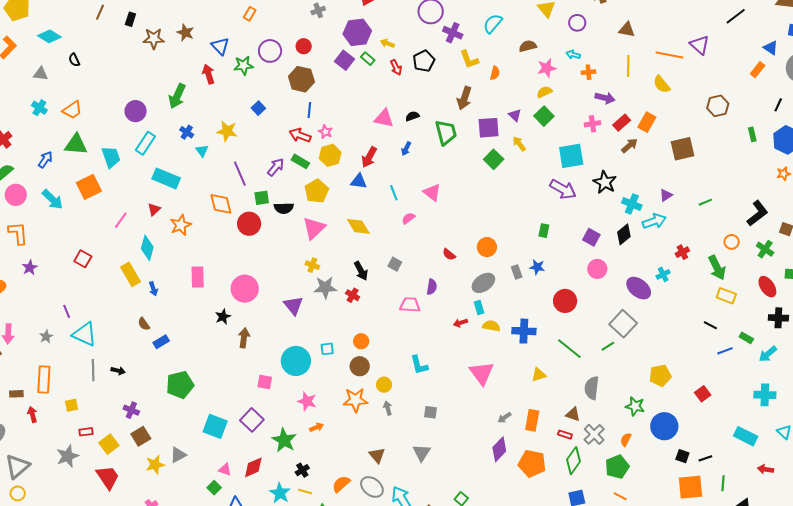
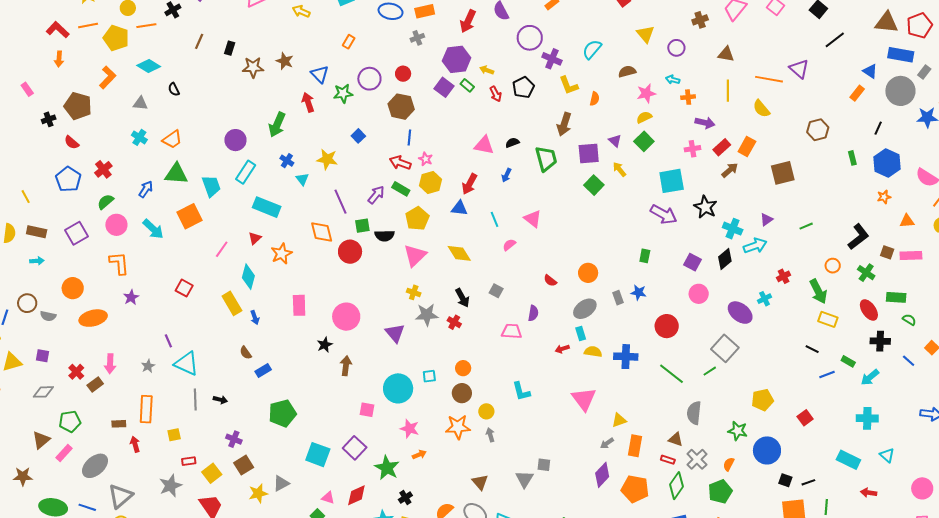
yellow triangle: (539, 375) -> (619, 420), moved
gray square: (431, 412) -> (544, 465), moved

